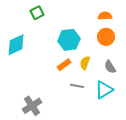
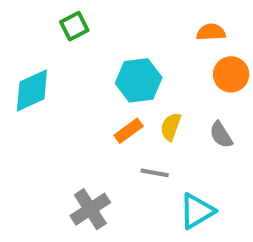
orange circle: (106, 37) -> (231, 74), moved
cyan triangle: (104, 90) -> (197, 211), moved
gray cross: (32, 106) -> (90, 209), moved

